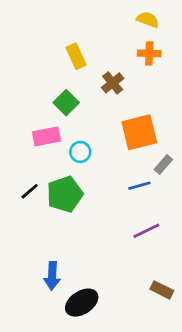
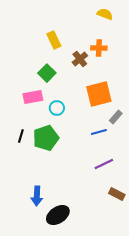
orange cross: (149, 53) -> (99, 48), moved
black line: (30, 191) -> (21, 136), turned -32
brown rectangle: (162, 290) -> (117, 194), moved

